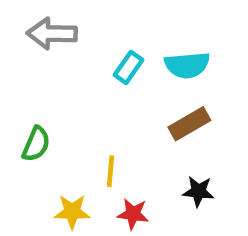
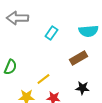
cyan semicircle: (187, 65) -> (88, 31), moved
yellow line: (110, 171) -> (43, 79), turned 48

